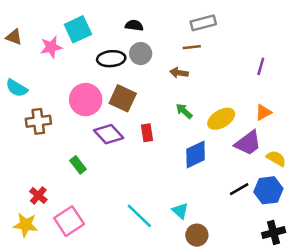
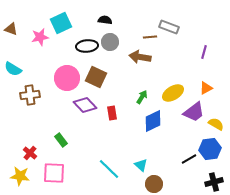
gray rectangle: (203, 23) -> (169, 27), moved, turned 36
brown arrow: (179, 73) -> (140, 57), size x1.5
green arrow: (184, 111) -> (142, 97), moved, turned 80
red rectangle: (147, 133) -> (112, 113), moved
green rectangle: (78, 165) -> (61, 140), moved
black line: (239, 189) -> (189, 159), moved
pink square: (69, 221) -> (54, 173), turned 35

